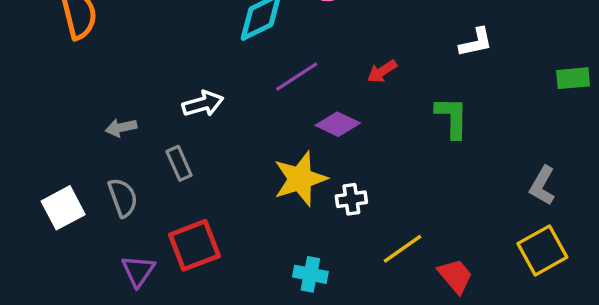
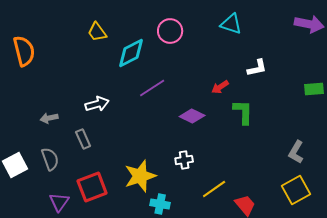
red arrow: (382, 71) -> (220, 87), moved
purple diamond: (338, 124) -> (192, 116), moved
yellow star: (300, 179) -> (140, 176), moved

